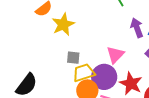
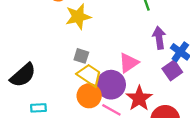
yellow trapezoid: (84, 73) -> (89, 75), turned 40

